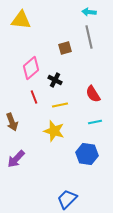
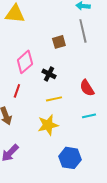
red line: (34, 97) -> (17, 91), moved, turned 40
yellow star: (54, 131) -> (48, 125), turned -30
blue hexagon: (87, 154) -> (70, 158), moved

